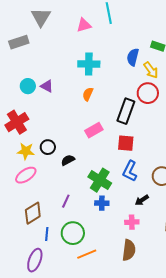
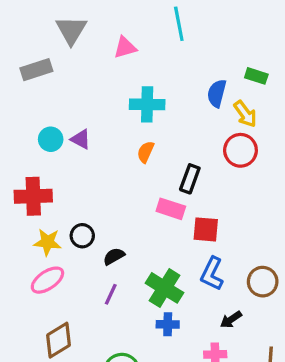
pink triangle: (84, 25) -> (125, 47), moved
black rectangle: (126, 111) -> (190, 179), moved, size x0.7
red cross: (17, 122) -> (33, 196), turned 30
pink rectangle: (94, 130) -> (171, 209), moved, turned 48
purple line: (66, 201) -> (111, 294), moved

